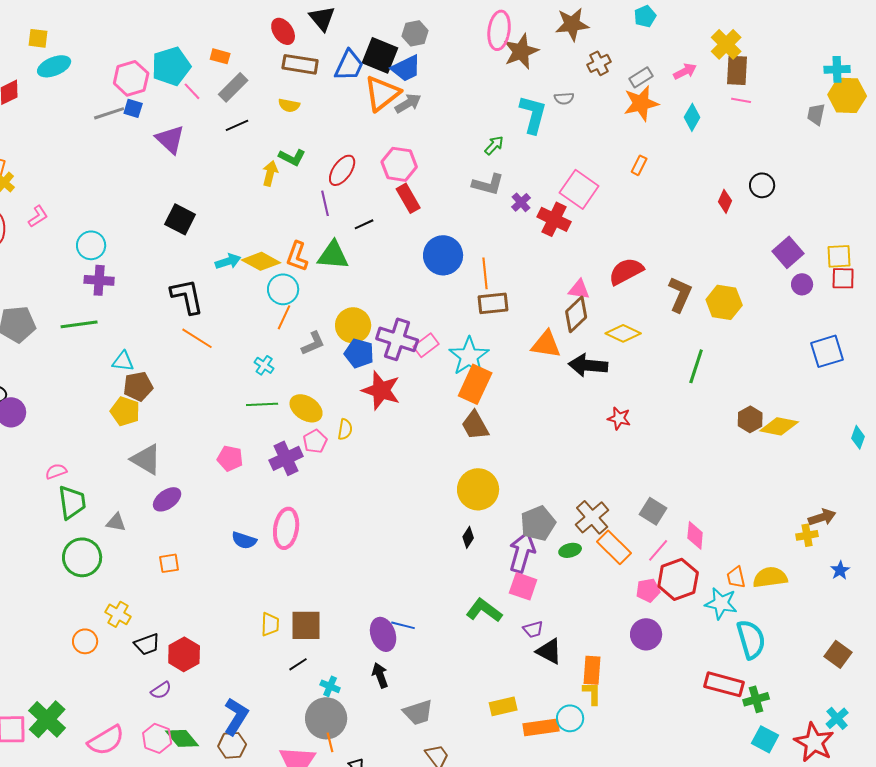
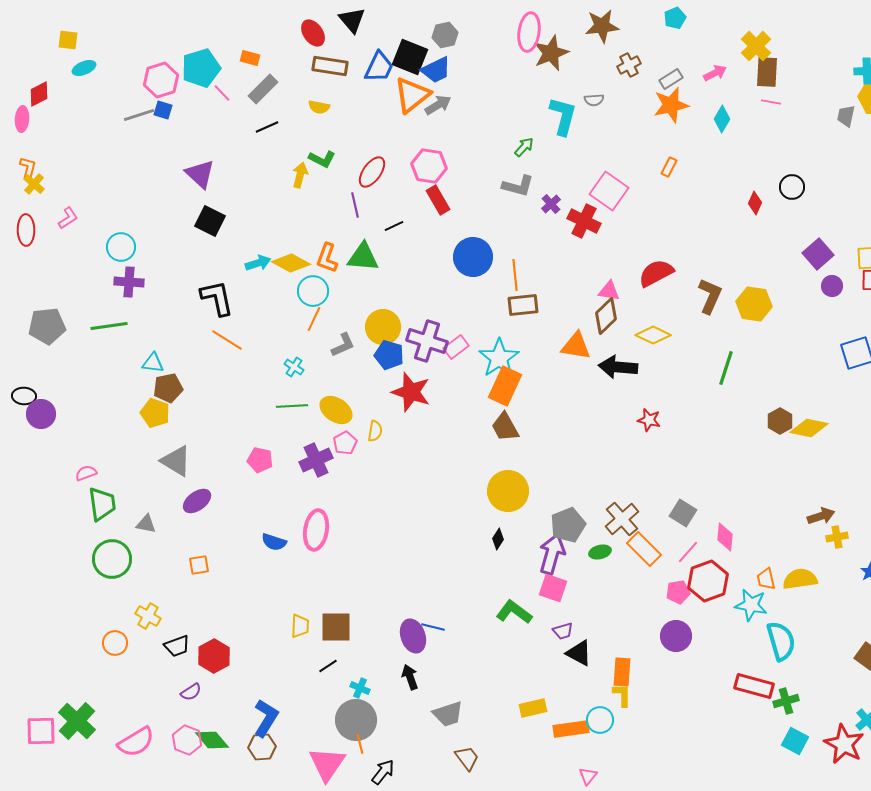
cyan ellipse: (54, 66) -> (84, 68), size x0.7
purple triangle: (170, 139) -> (200, 174), moved
brown arrow: (822, 517) -> (821, 516), moved

